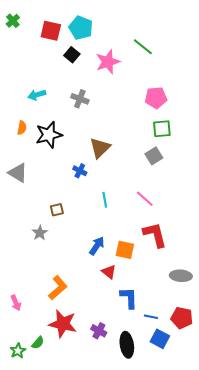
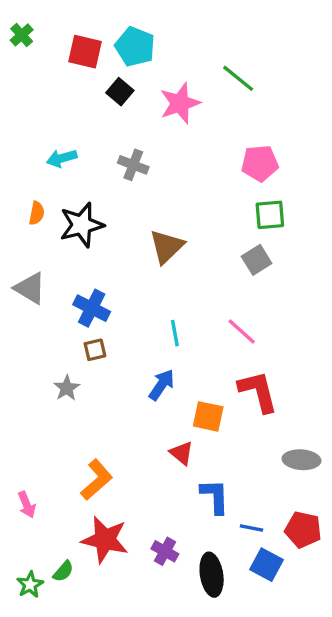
blue cross: (80, 171) -> (92, 308), moved, size x1.5
blue arrow: (97, 246) -> (162, 385), moved

